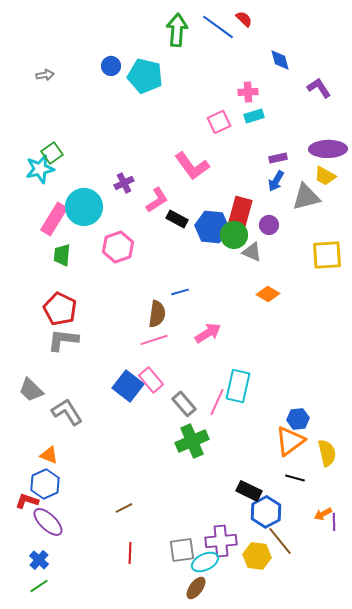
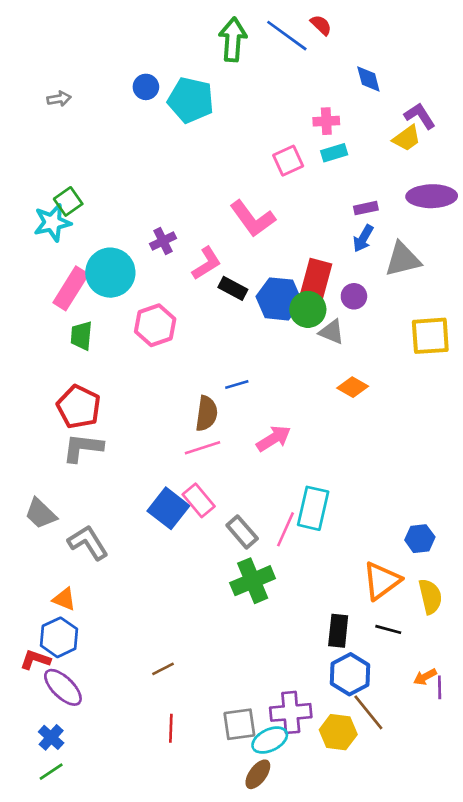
yellow trapezoid: (325, 176) -> (407, 138), moved, turned -65
blue hexagon: (298, 419) -> (420, 539), moved
black rectangle: (249, 491) -> (338, 631), moved, turned 70

